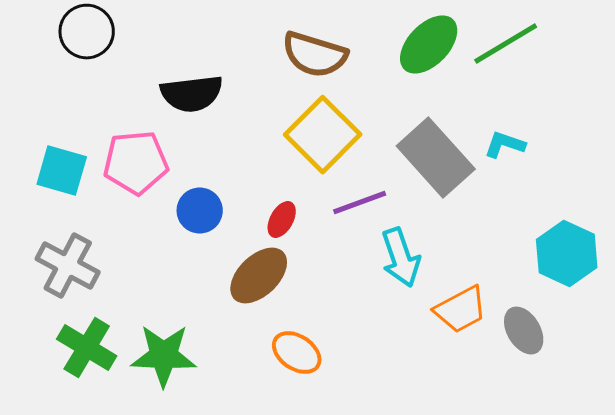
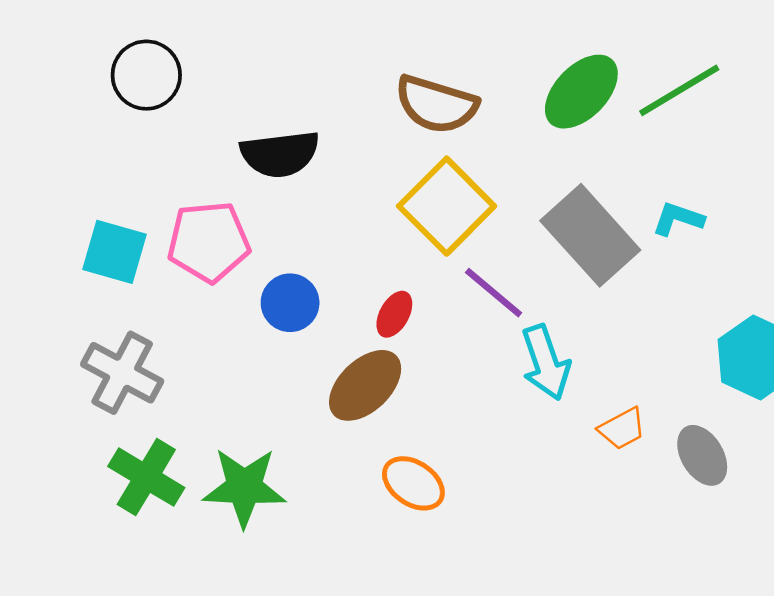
purple line: (360, 202) -> (494, 293), turned 60
orange trapezoid: (461, 310) -> (622, 429), size x0.7

